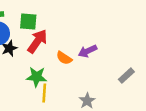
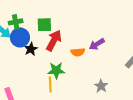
orange semicircle: (64, 58) -> (78, 52), turned -32
yellow line: (44, 93) -> (50, 84), moved

